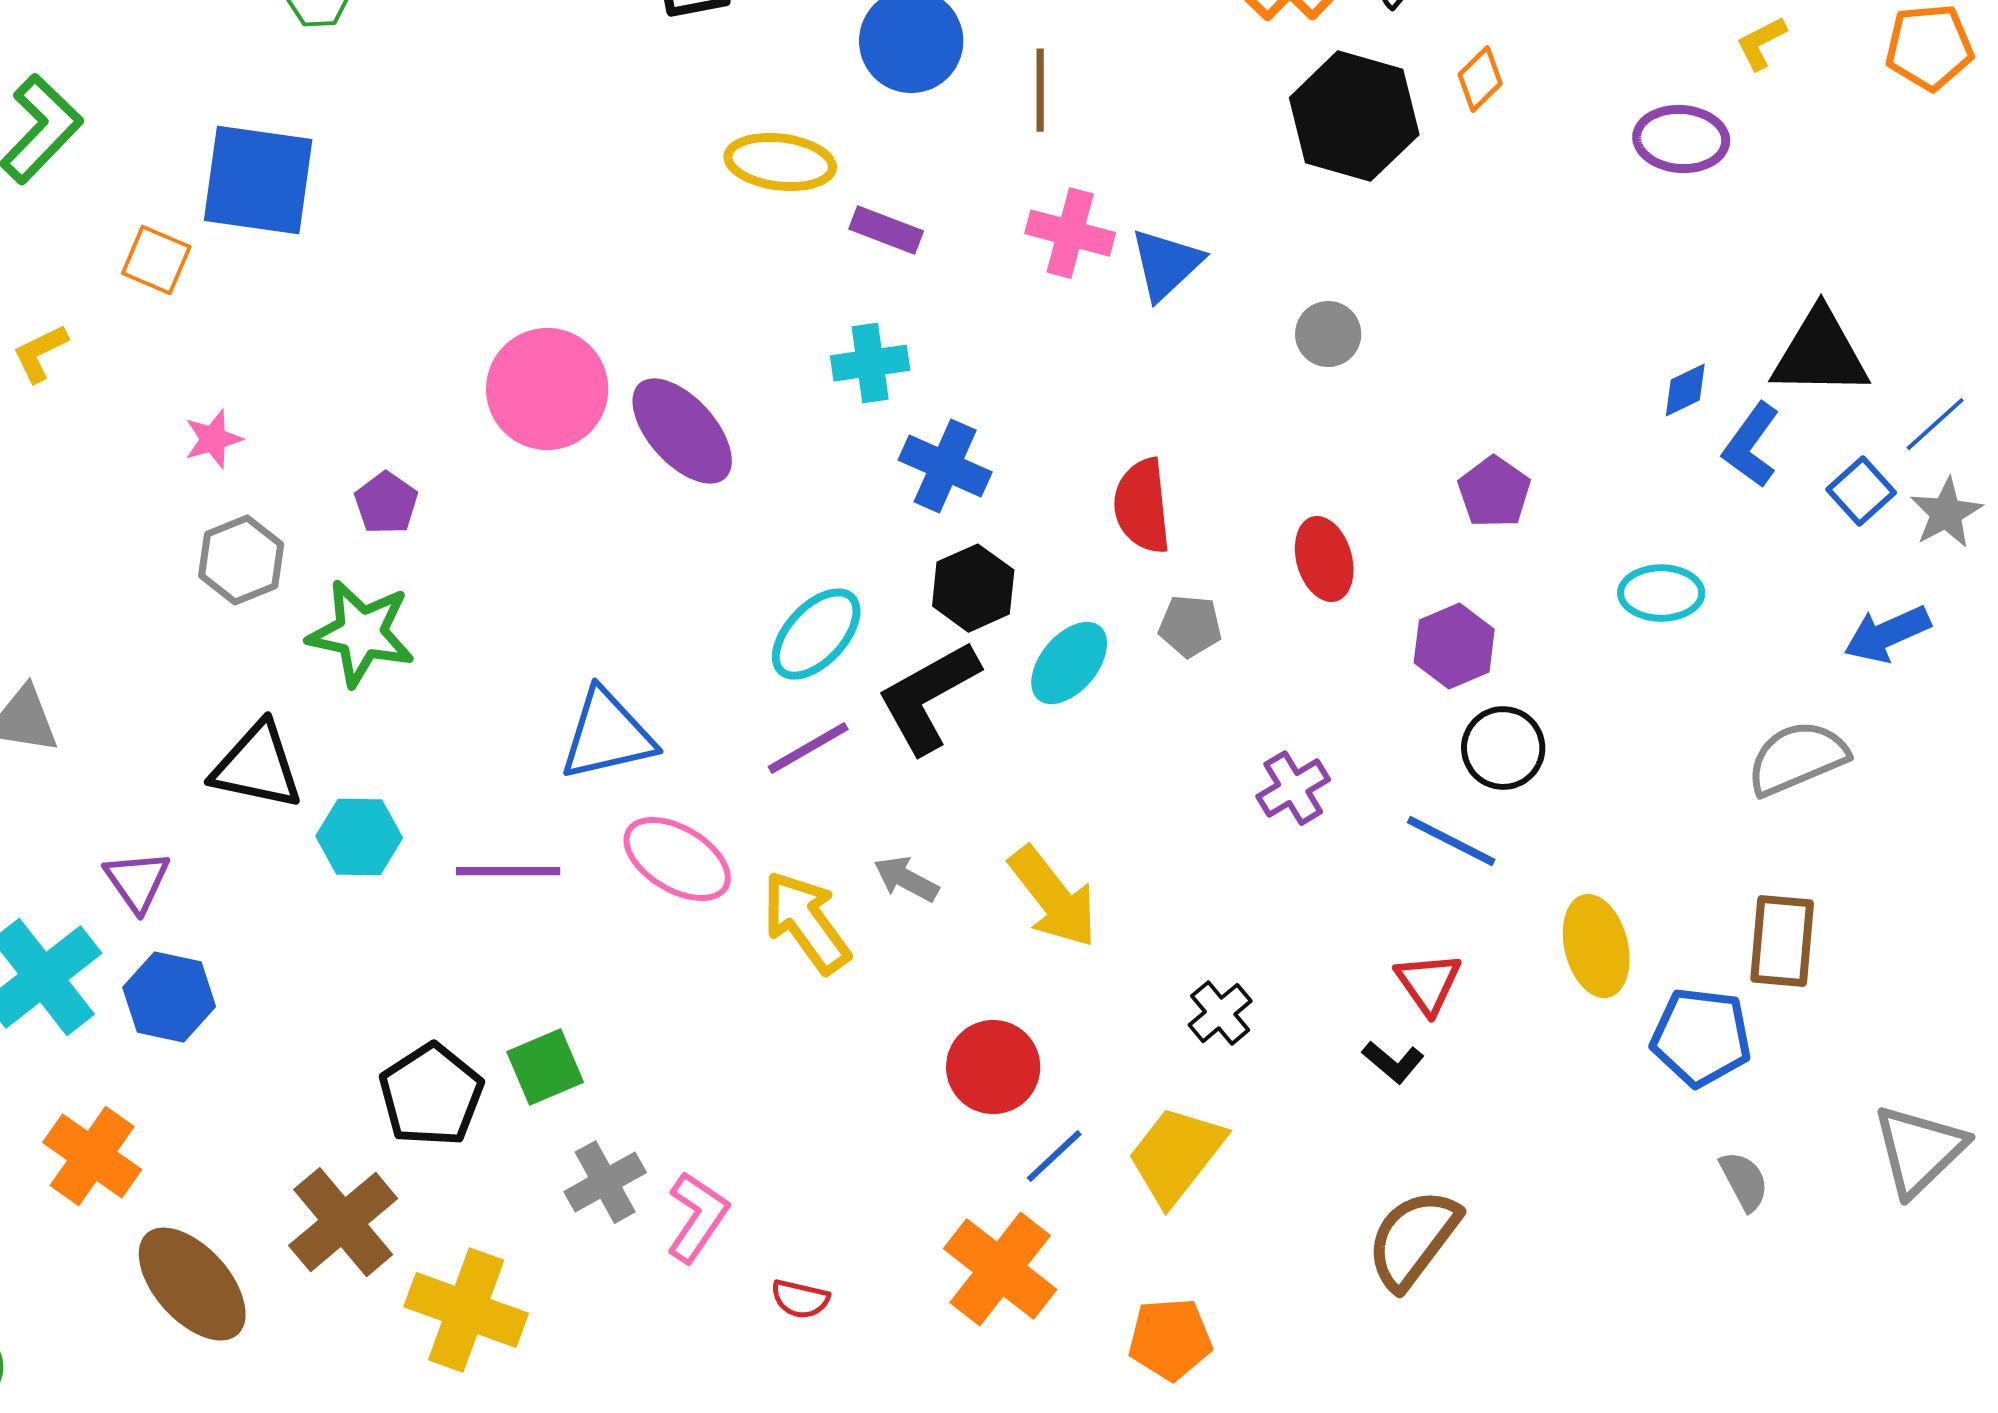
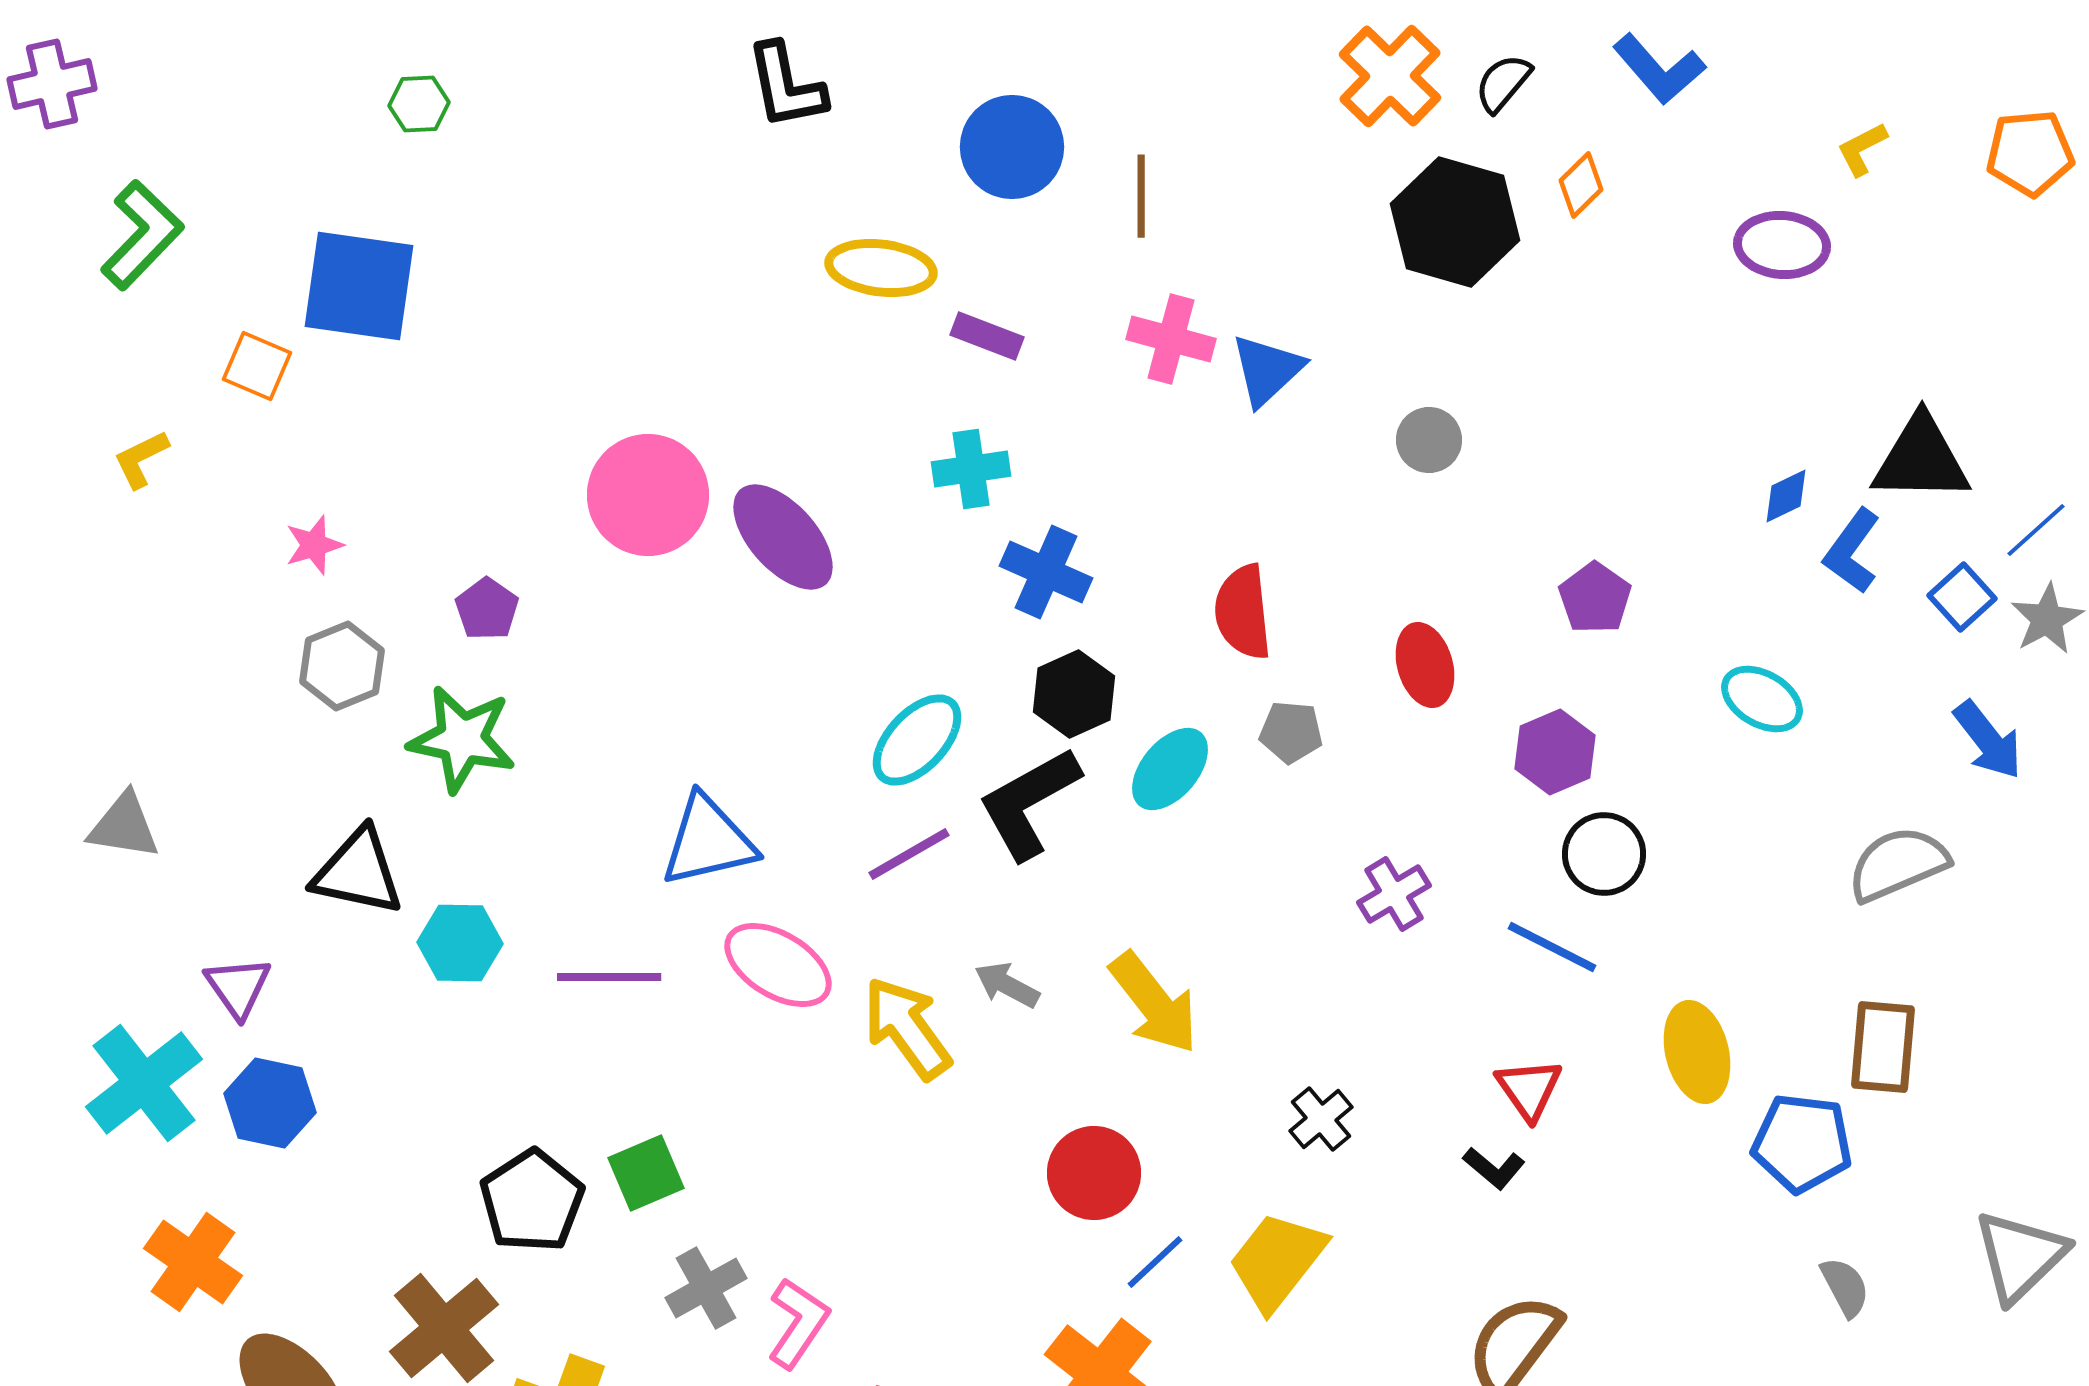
cyan ellipse: (1661, 593) -> (1762, 699), turned 30
blue arrow: (1887, 634) -> (1988, 740), turned -104

